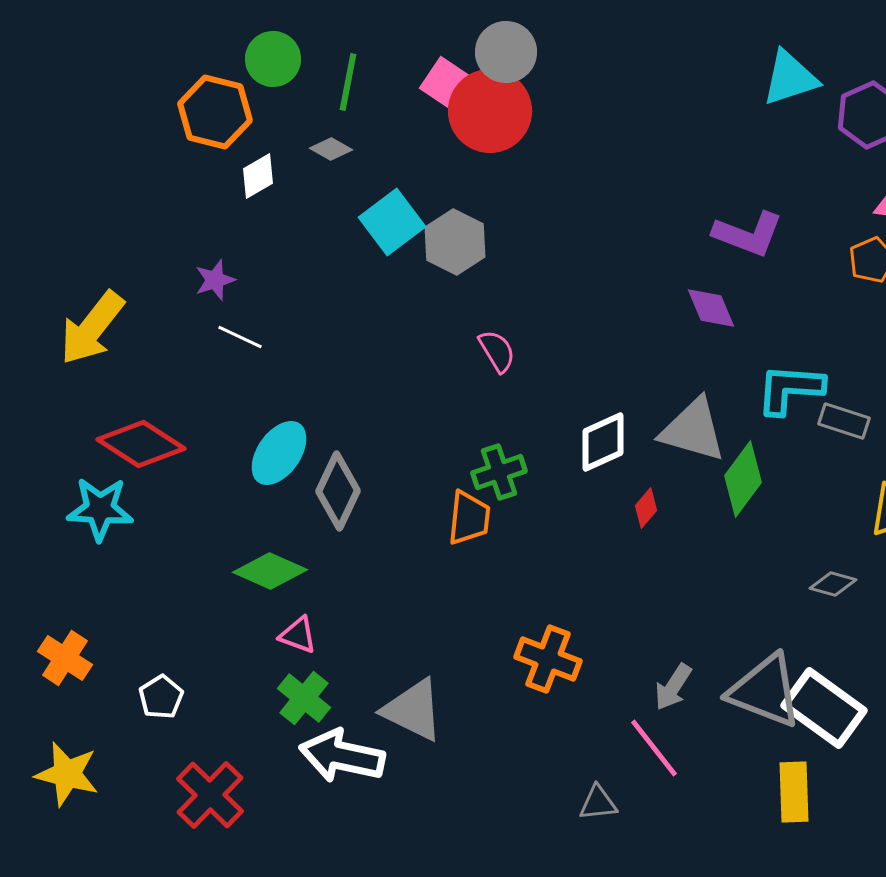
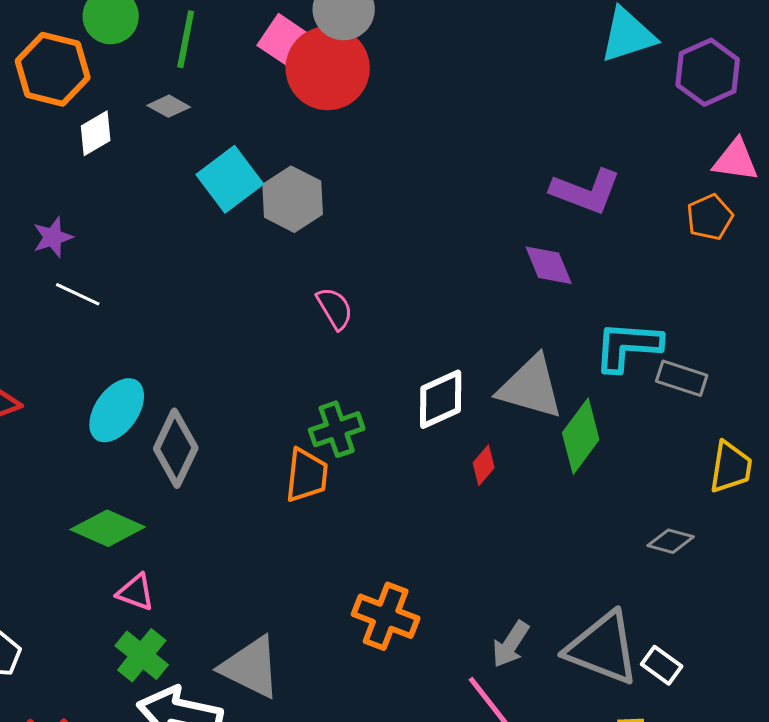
white rectangle: (824, 708) -> (662, 665), size x0.5

